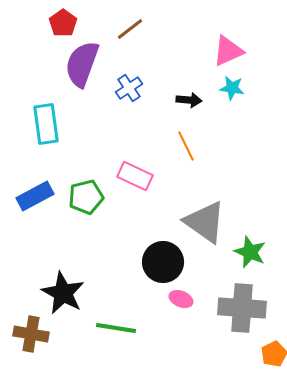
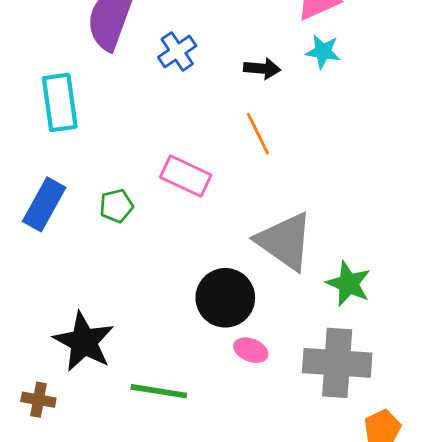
blue rectangle: (35, 196) -> (44, 204), turned -33
green pentagon: (86, 197) -> (116, 206), size x0.7
brown cross: (31, 334) -> (38, 400), size x0.7

